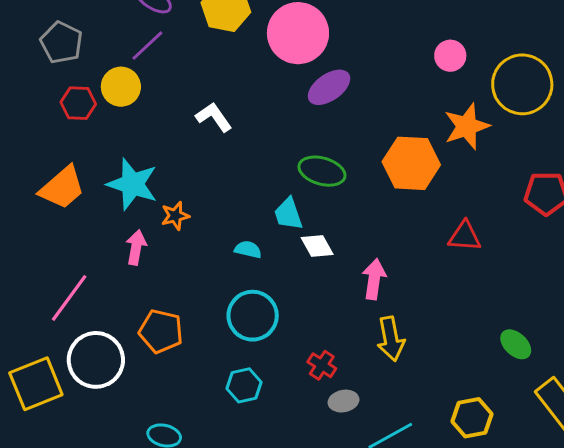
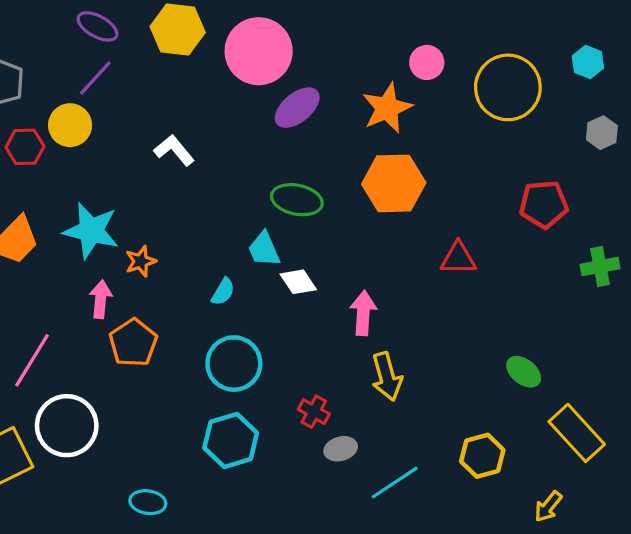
orange star: (467, 126) -> (387, 108), moved
cyan semicircle: (248, 249) -> (223, 292), turned 112
orange pentagon: (161, 331) -> (133, 343), moved, turned 30
cyan hexagon: (244, 385) -> (231, 440), size x1.4

